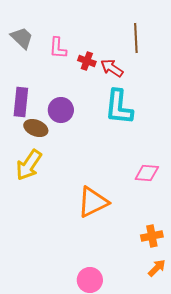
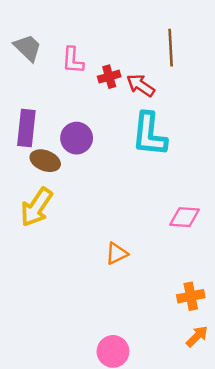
red cross: (87, 61) -> (109, 77), turned -36
orange triangle: (93, 202) -> (117, 254), size x0.6

